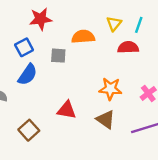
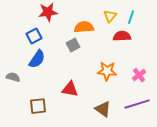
gray square: (58, 56) -> (73, 45), moved, turned -32
brown triangle: (106, 119) -> (103, 109), moved
brown square: (29, 130) -> (38, 106), turned 36

